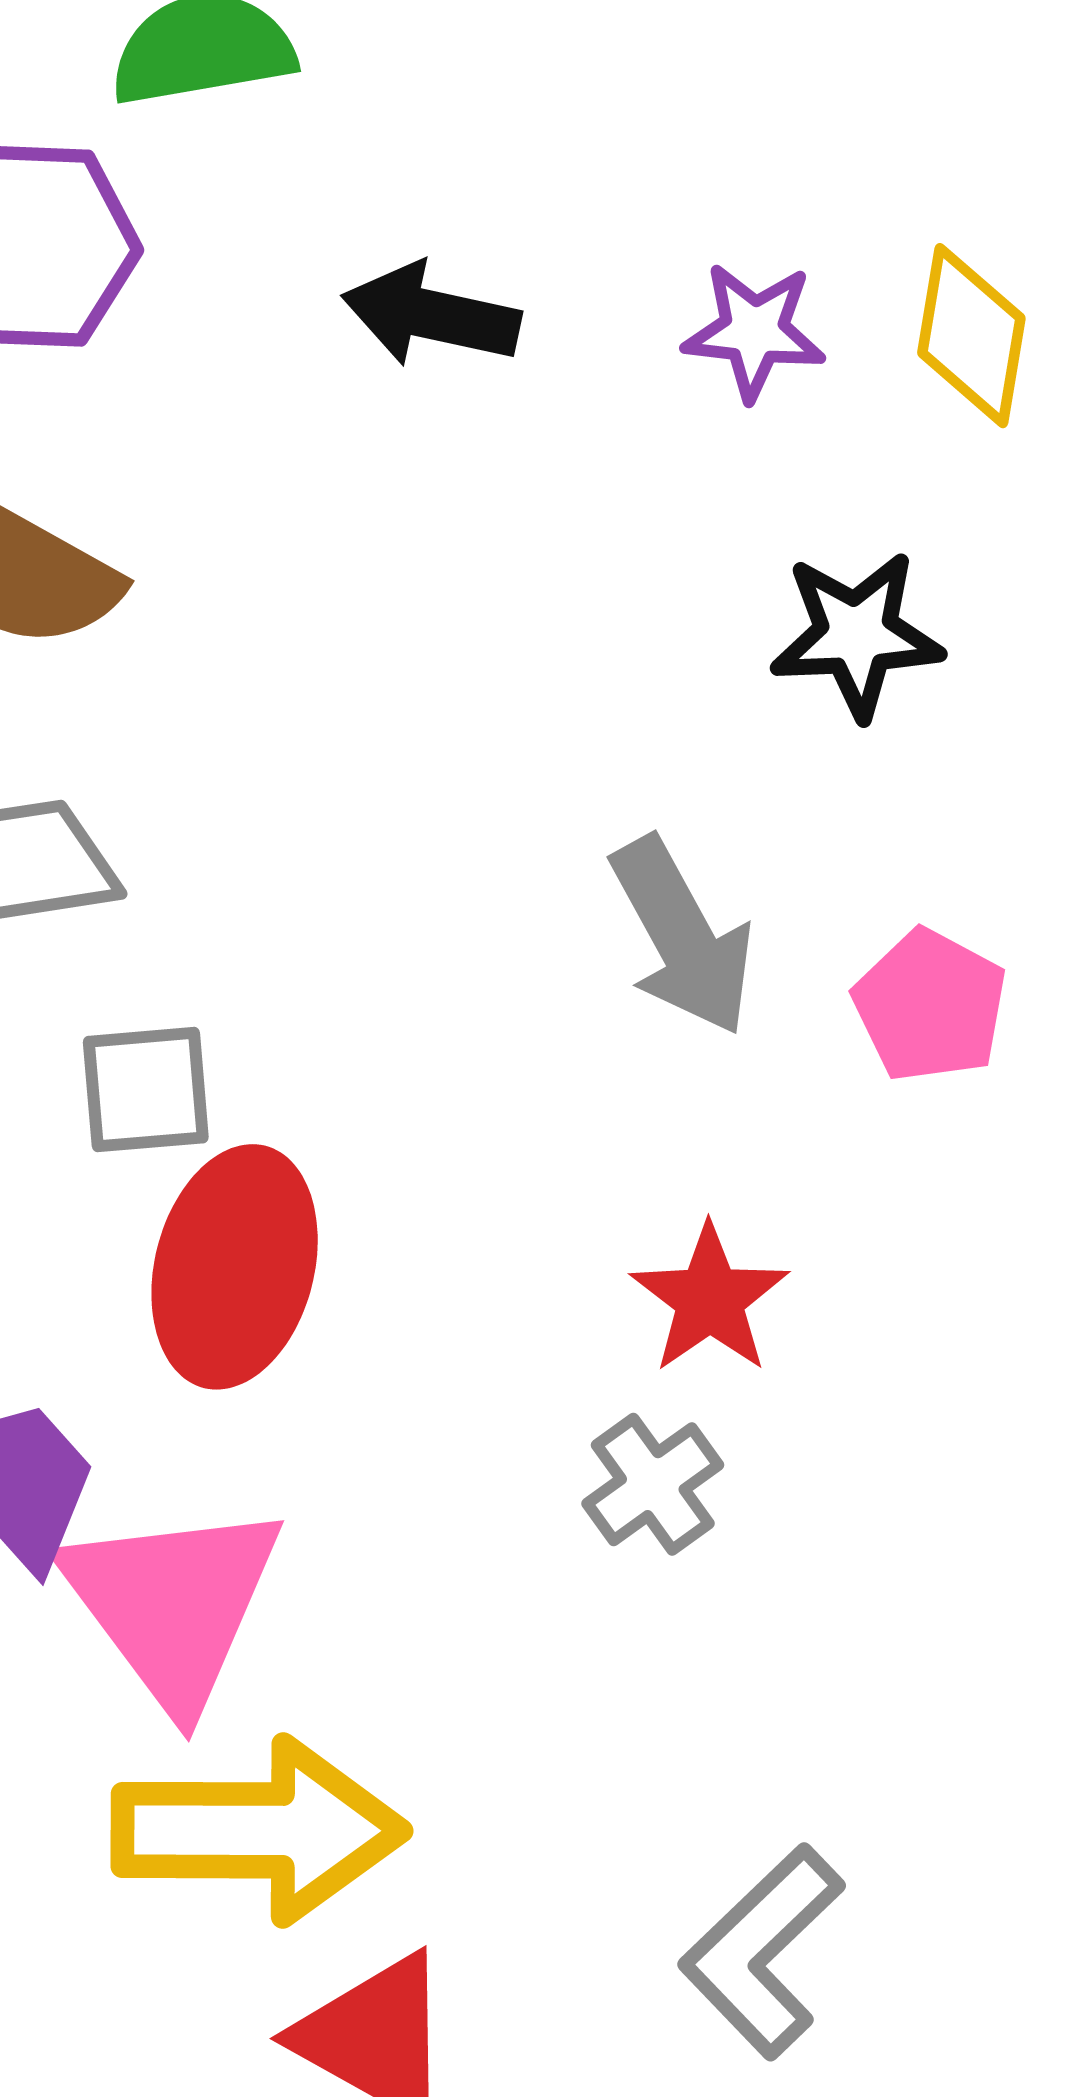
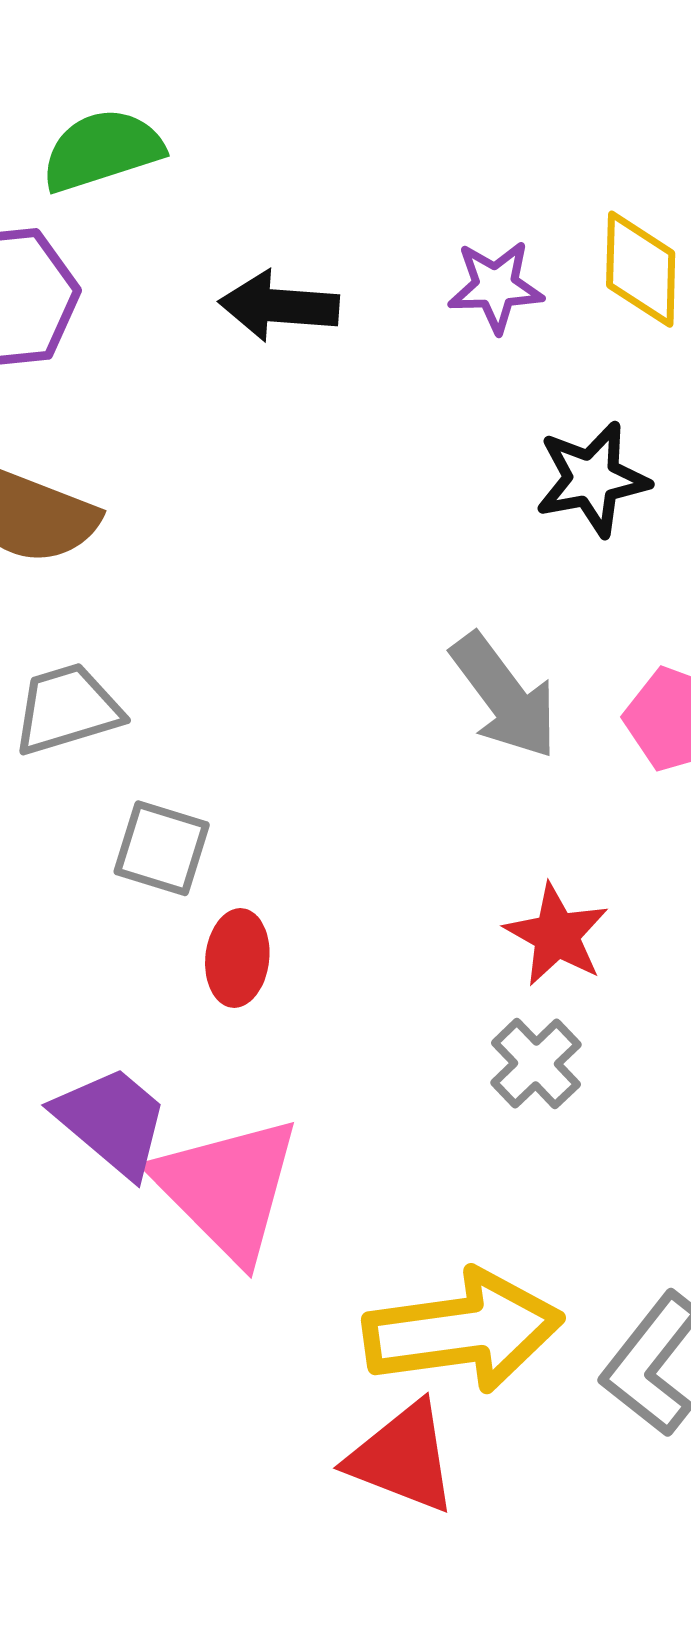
gray square: (146, 1090) -> (162, 848), turned 30
red ellipse: (235, 1267) -> (237, 958), size x0.6
yellow arrow: (259, 1830) -> (463, 1331), moved

